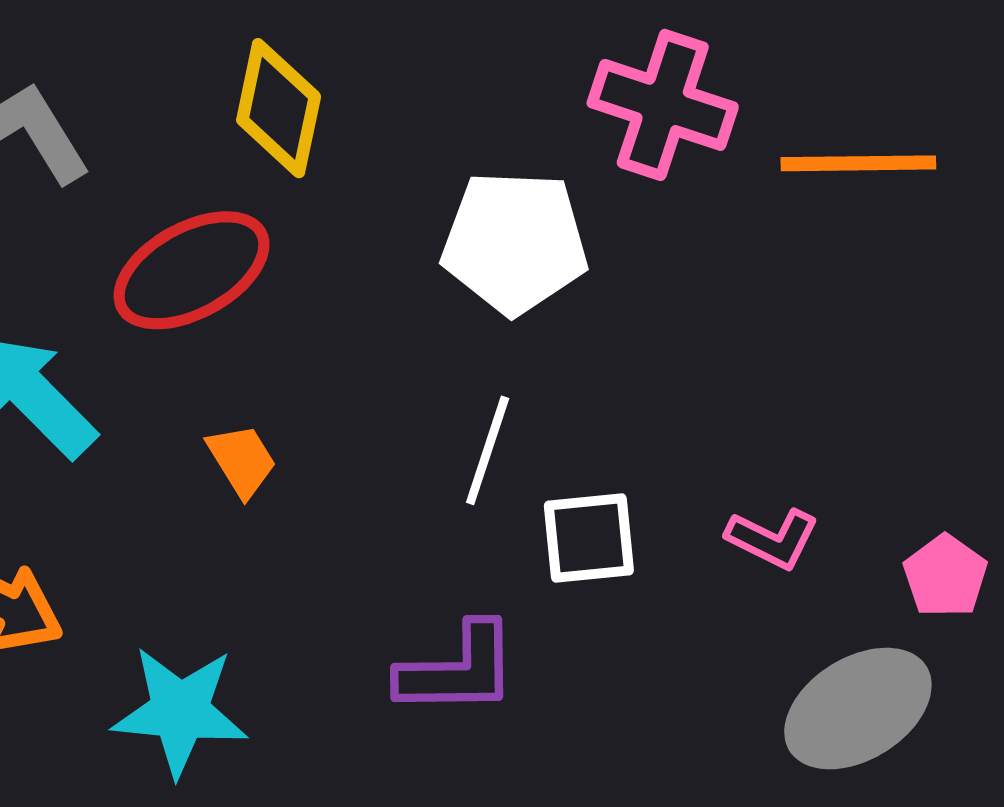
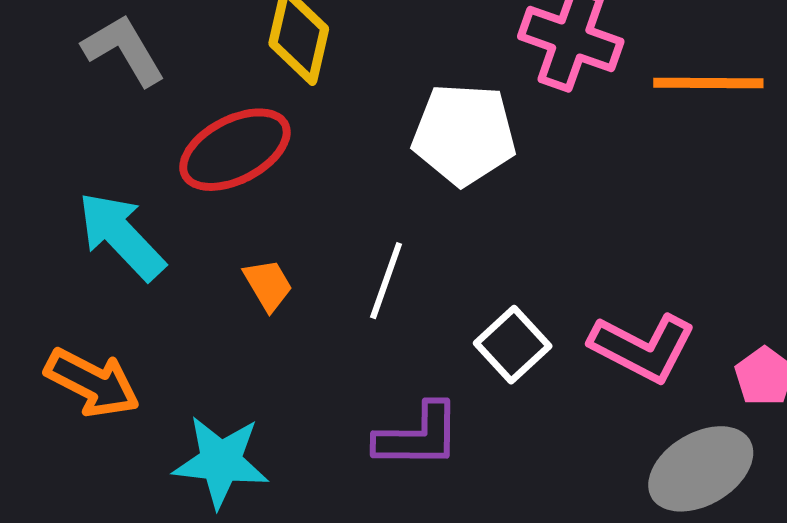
white line: (488, 450) -> (386, 281), moved
white square: (589, 538) -> (513, 345), turned -38
pink L-shape: (773, 539) -> (643, 348), size x1.6

